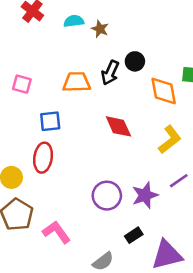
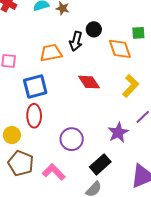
blue square: (50, 121) -> (35, 86), size x1.4
purple circle: (107, 196) -> (72, 139), moved
black rectangle: (134, 235) -> (100, 164), moved, size x1.5

